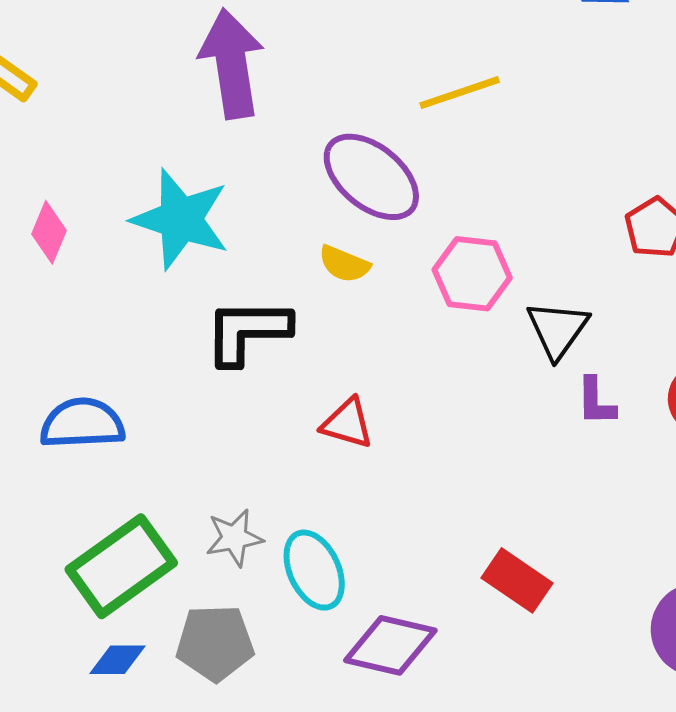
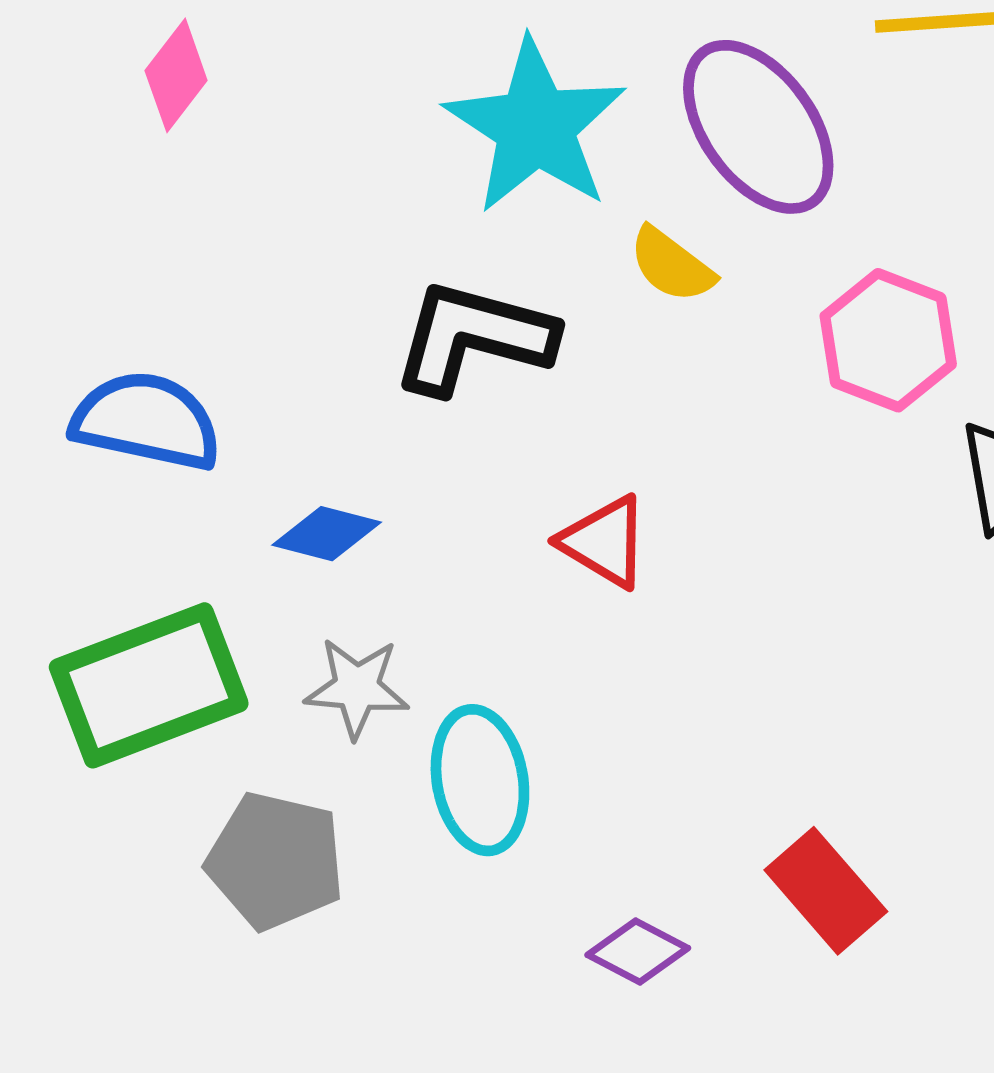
cyan star: (181, 219) -> (535, 126), moved
purple diamond: (390, 645) -> (638, 952), moved, size x0.6
blue diamond: (117, 660) -> (327, 534), moved

